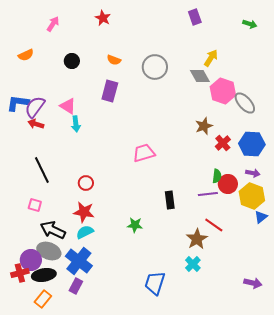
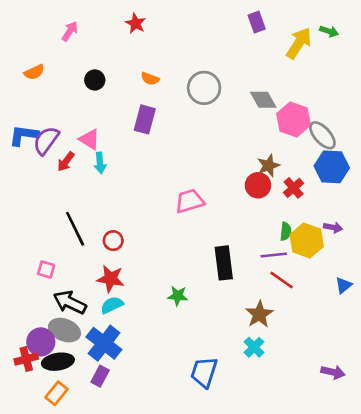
yellow arrow: (211, 58) -> (299, 43), moved, size x1.4
red arrow: (36, 124) -> (66, 162), moved, turned -70
blue hexagon: (252, 144) -> (332, 167), moved
black line: (42, 170) -> (75, 229), moved
red circle: (228, 184) -> (258, 185), moved
yellow hexagon: (252, 196) -> (307, 241), moved
black rectangle: (170, 200) -> (224, 263), size x1.4
red line: (214, 225) -> (282, 280), moved

